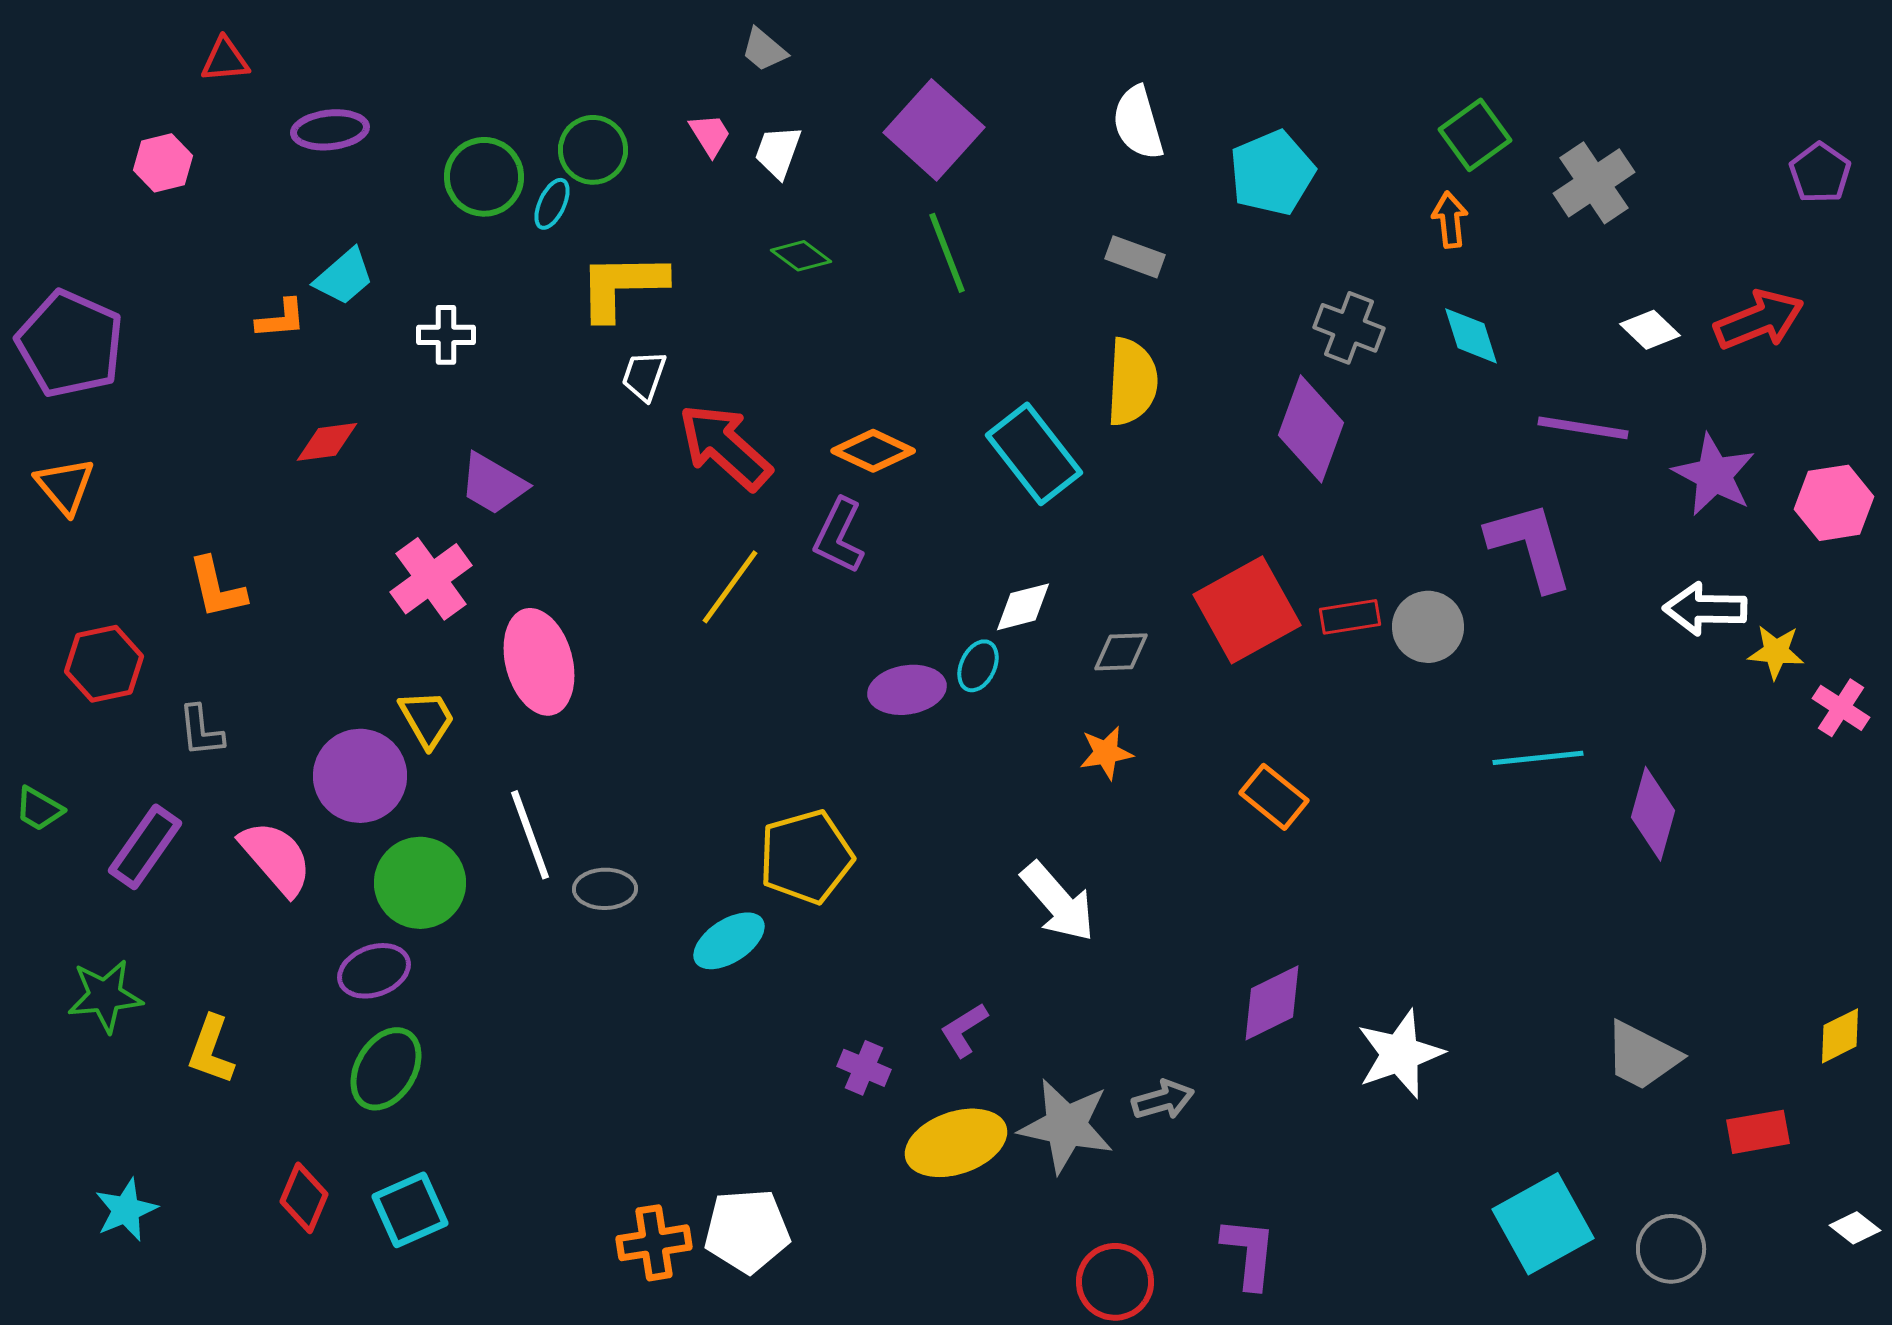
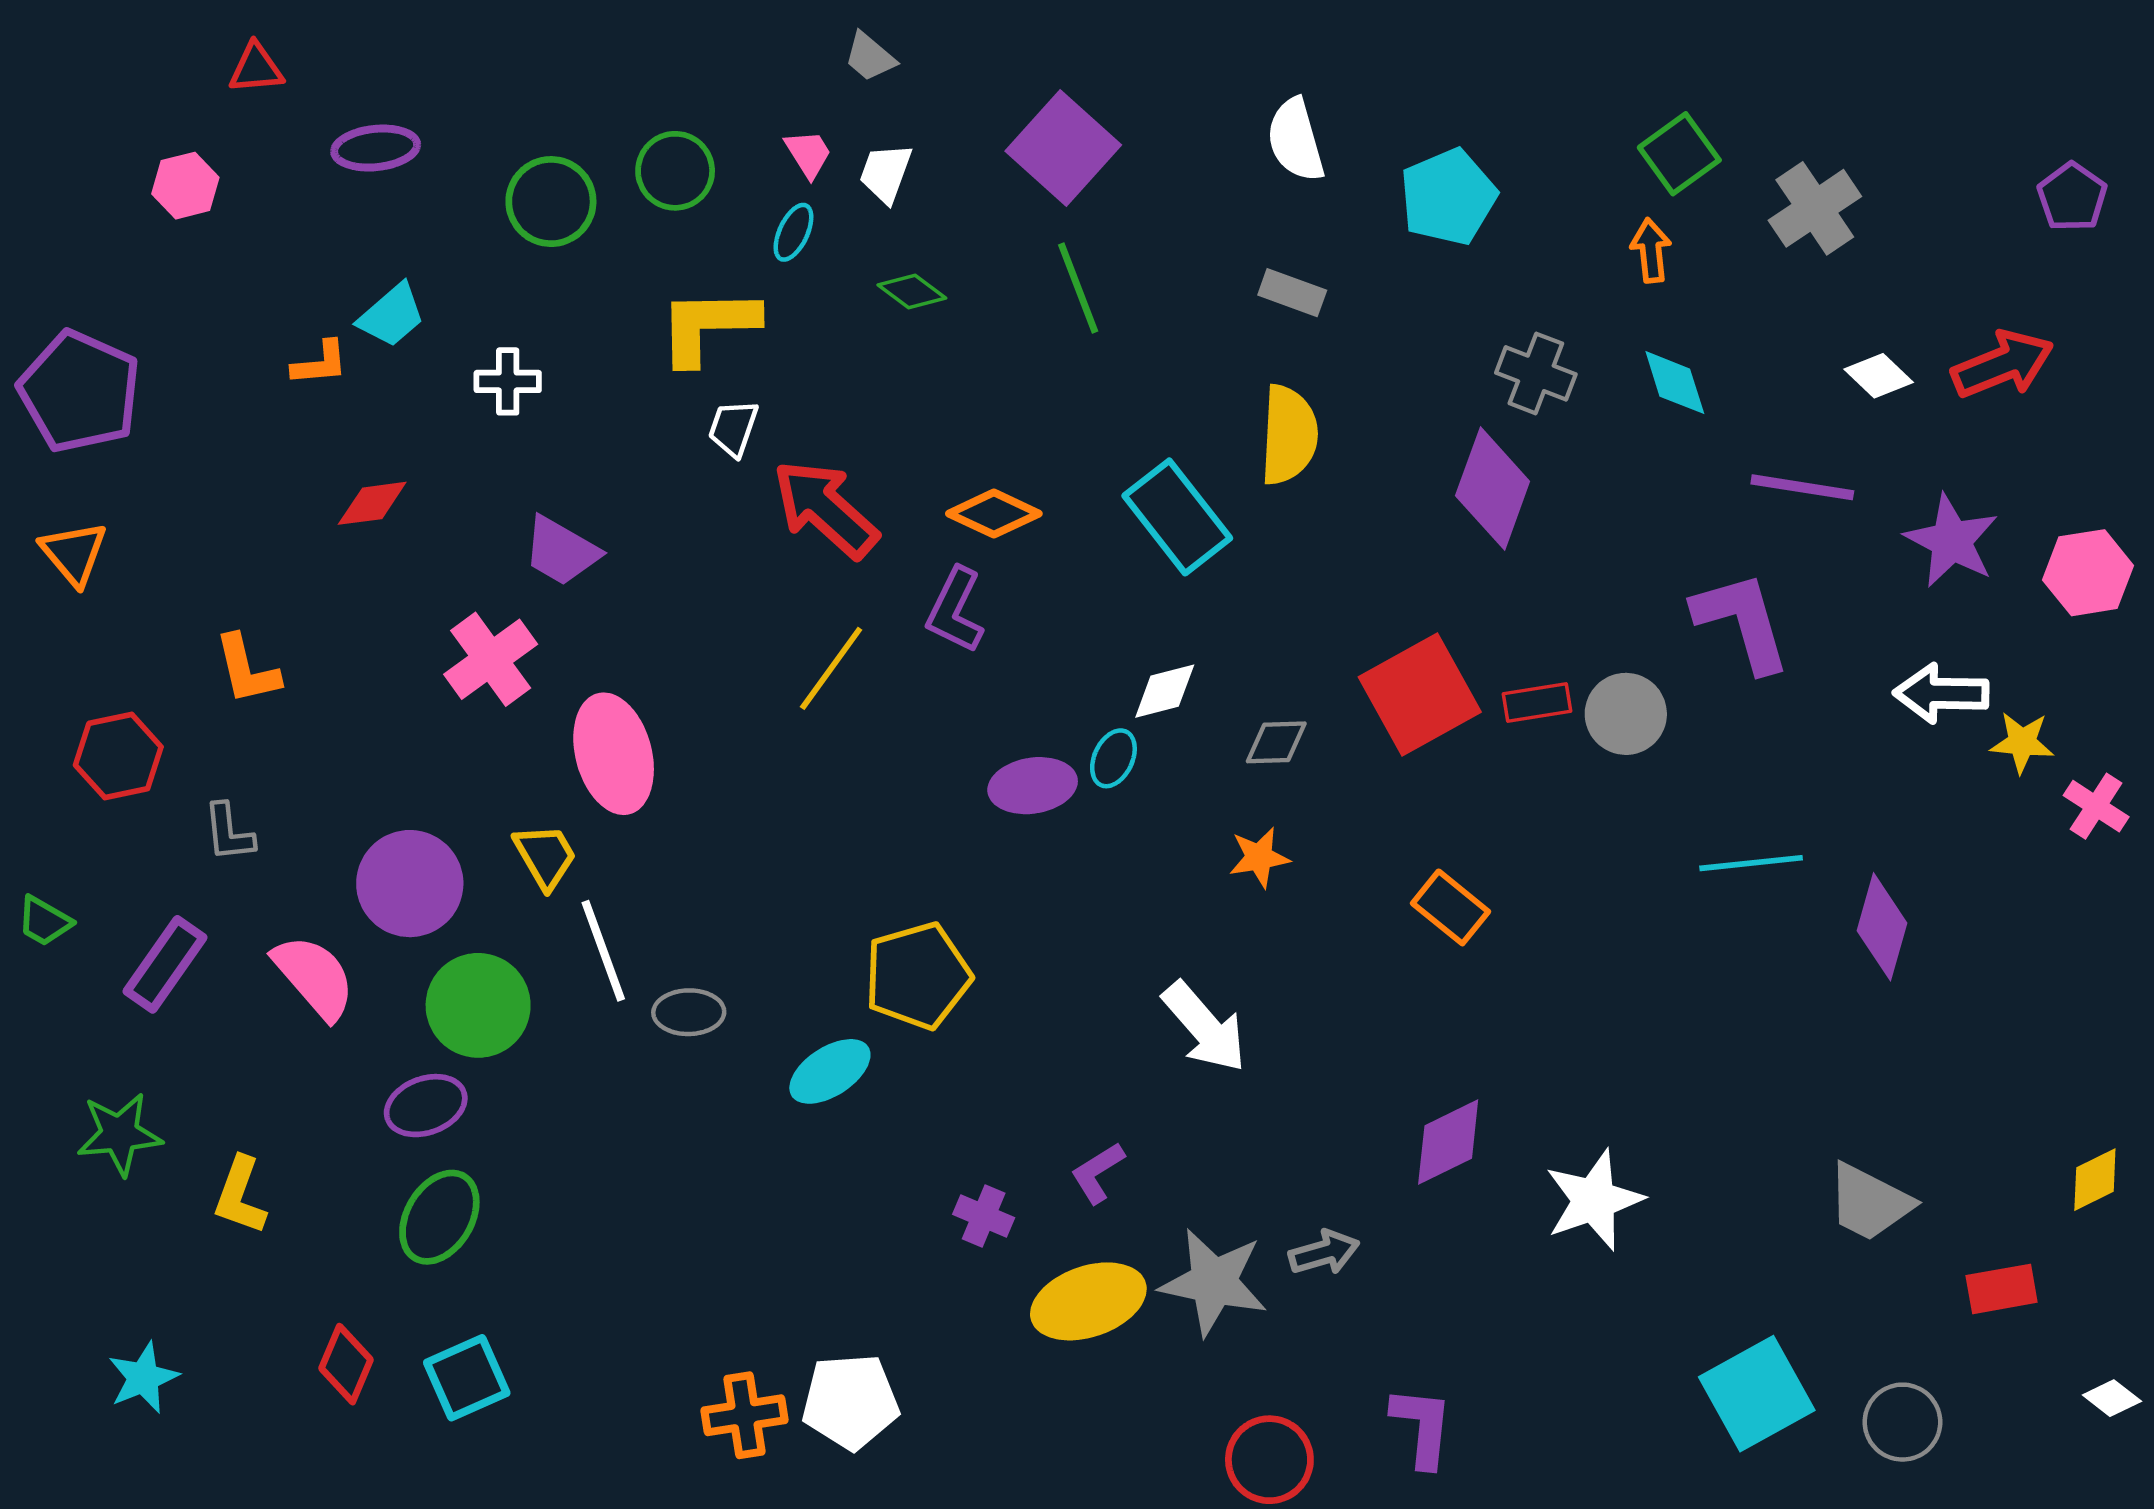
cyan ellipse: (552, 204) -> (793, 232), moved
yellow trapezoid: (427, 719) -> (545, 856), moved

